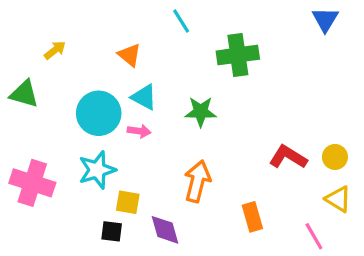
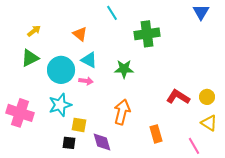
green triangle: (24, 94) -> (30, 58), moved, turned -42

